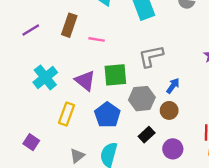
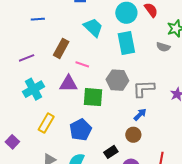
purple line: (31, 30) -> (27, 58), moved
gray L-shape: (151, 56) -> (144, 89), moved
purple triangle: (85, 81) -> (69, 84), moved, turned -48
gray hexagon: (142, 99) -> (117, 80), moved

